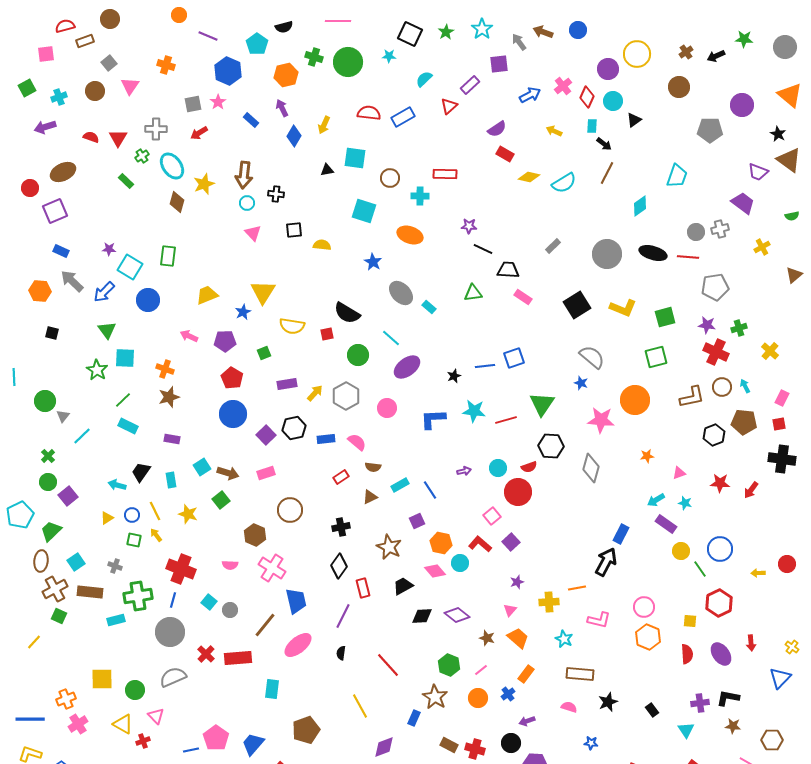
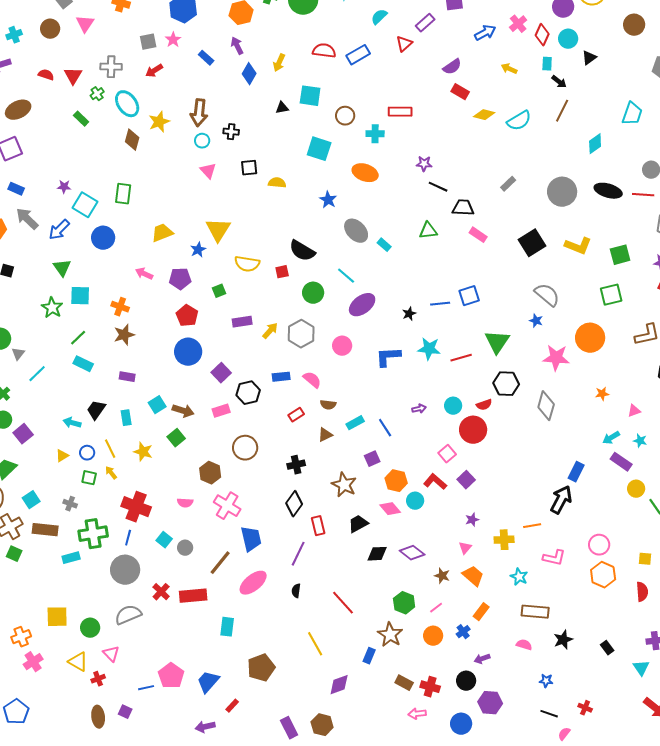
black hexagon: (294, 428) -> (248, 393), moved

